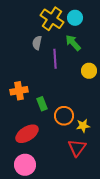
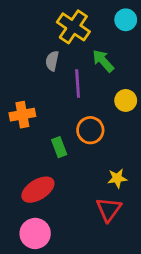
cyan circle: (75, 18) -> (126, 20), moved
orange cross: (19, 91) -> (22, 115), moved
orange circle: (64, 116) -> (90, 130), moved

